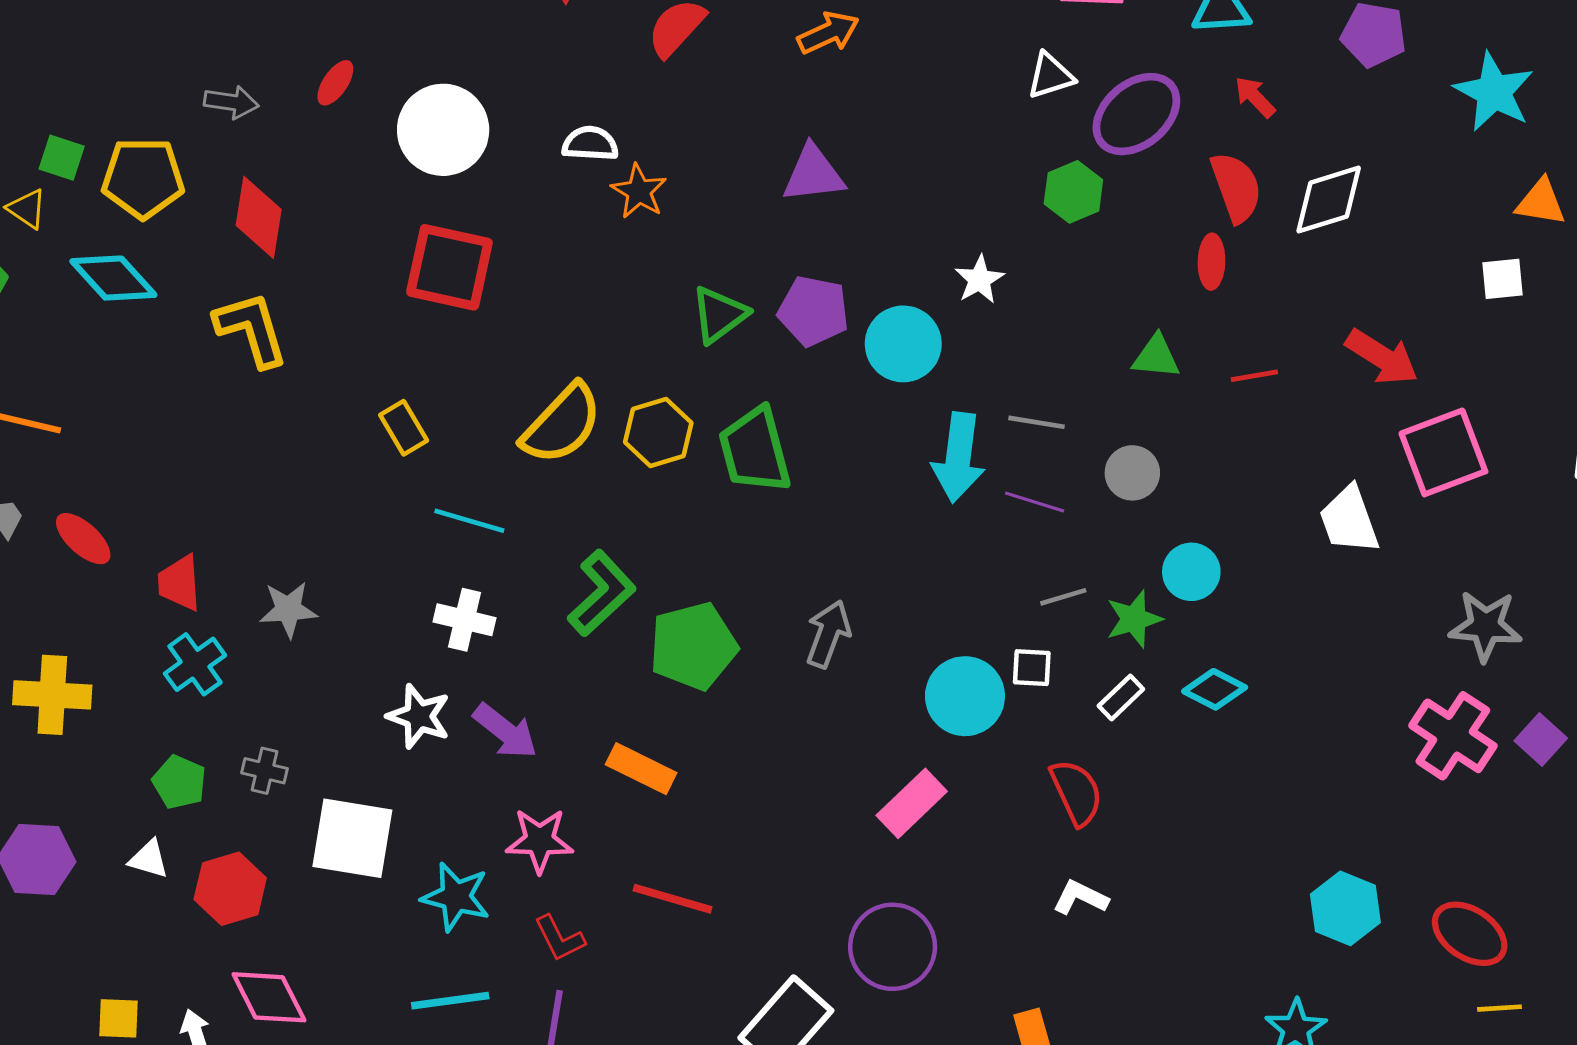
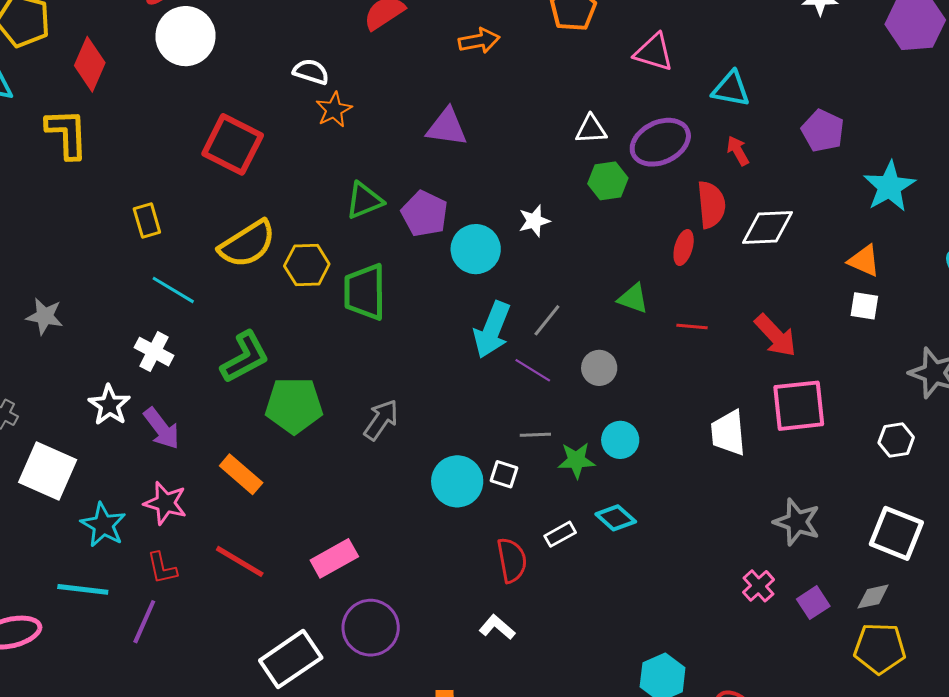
white triangle: (1050, 76) -> (591, 129), moved
white circle: (443, 130) -> (185, 36), moved
orange triangle: (1541, 202) -> (864, 261), moved
red square: (449, 267) -> (233, 144), moved
gray line: (1037, 422) -> (547, 320), turned -75
white rectangle: (1121, 698) -> (560, 534), moved
pink cross: (1453, 736) -> (758, 586), size x0.6
pink rectangle: (912, 803) -> (334, 558), moved

